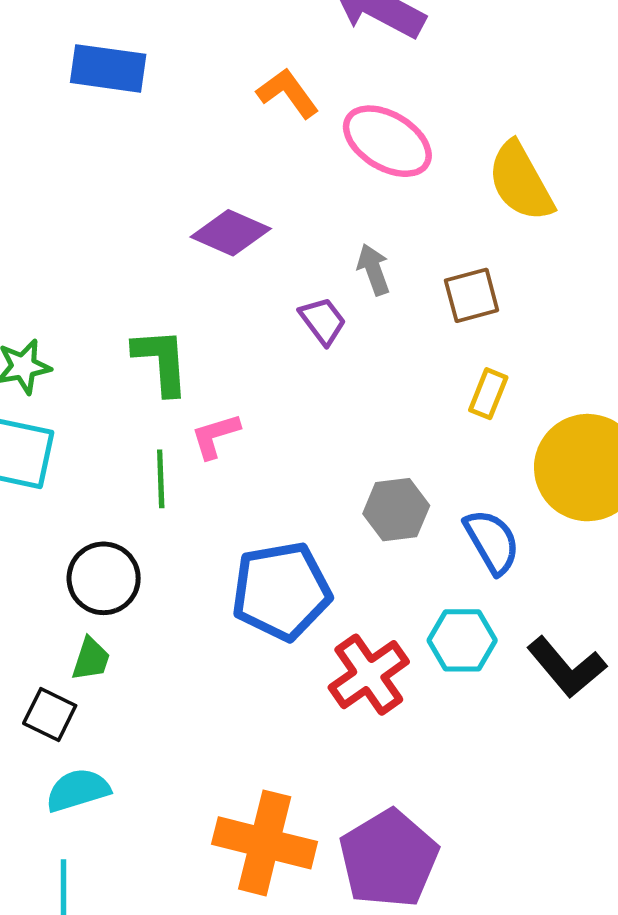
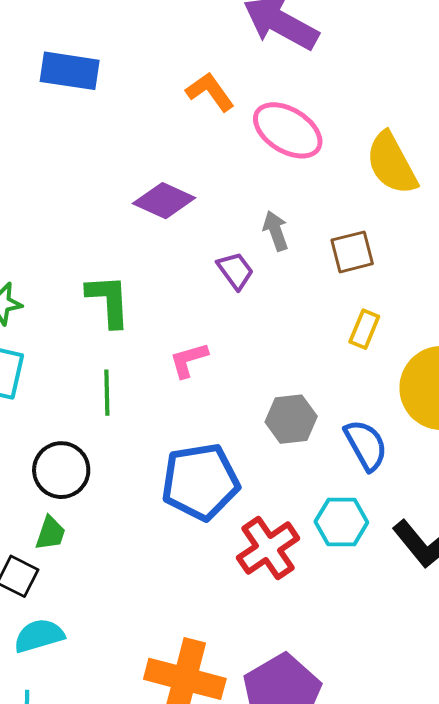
pink L-shape: (215, 436) -> (189, 360), moved

